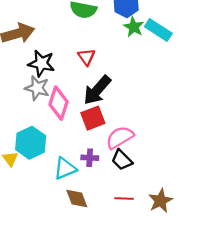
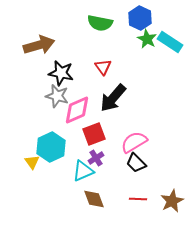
pink diamond: (59, 103) -> (77, 110), turned 48
red square: (93, 118) -> (94, 134), moved
purple cross: (90, 158) -> (96, 158), moved, turned -35

